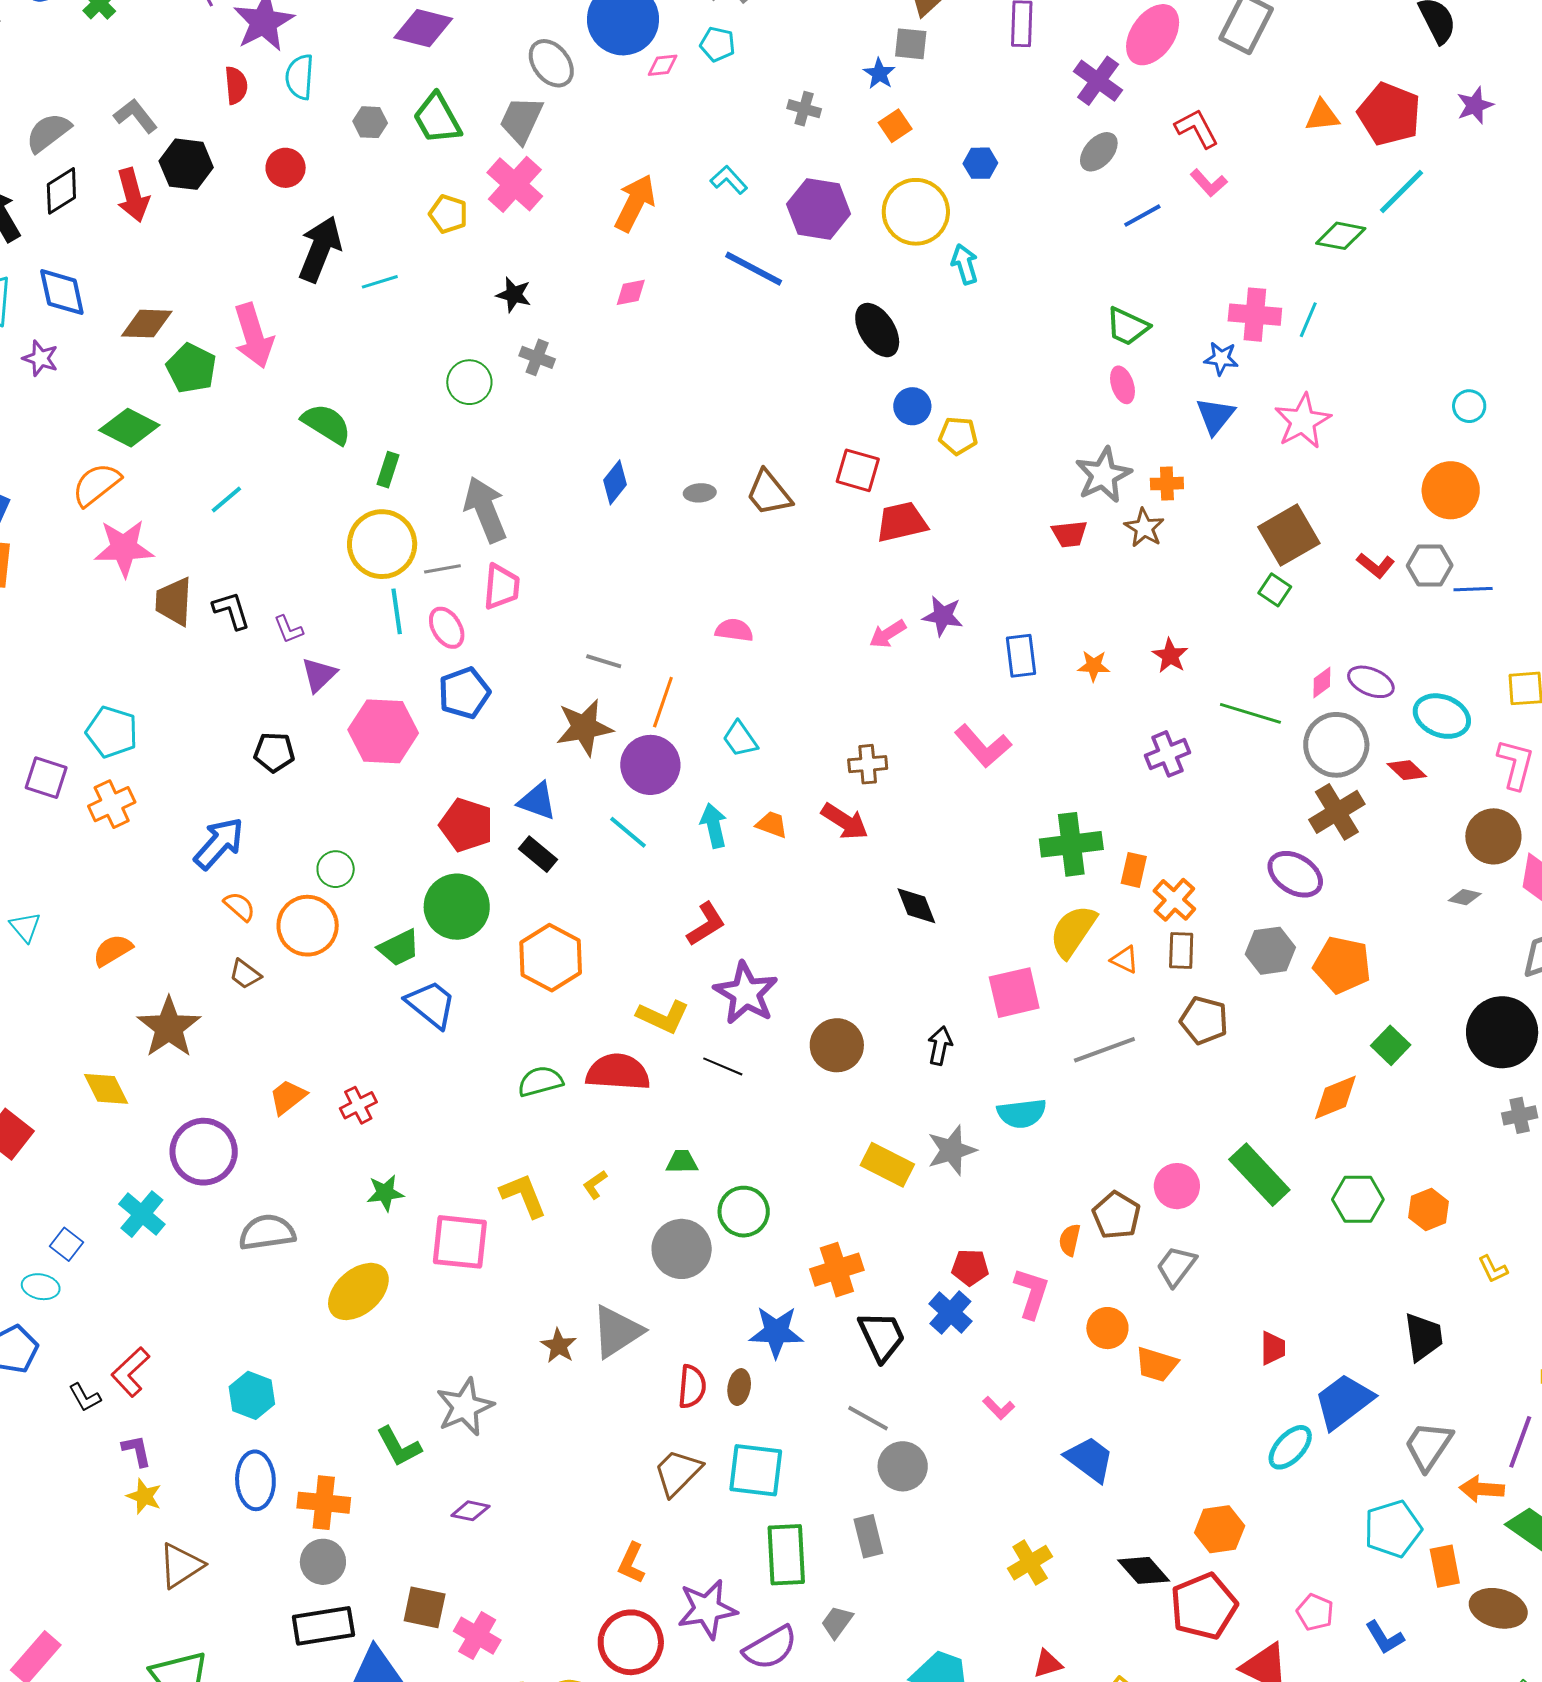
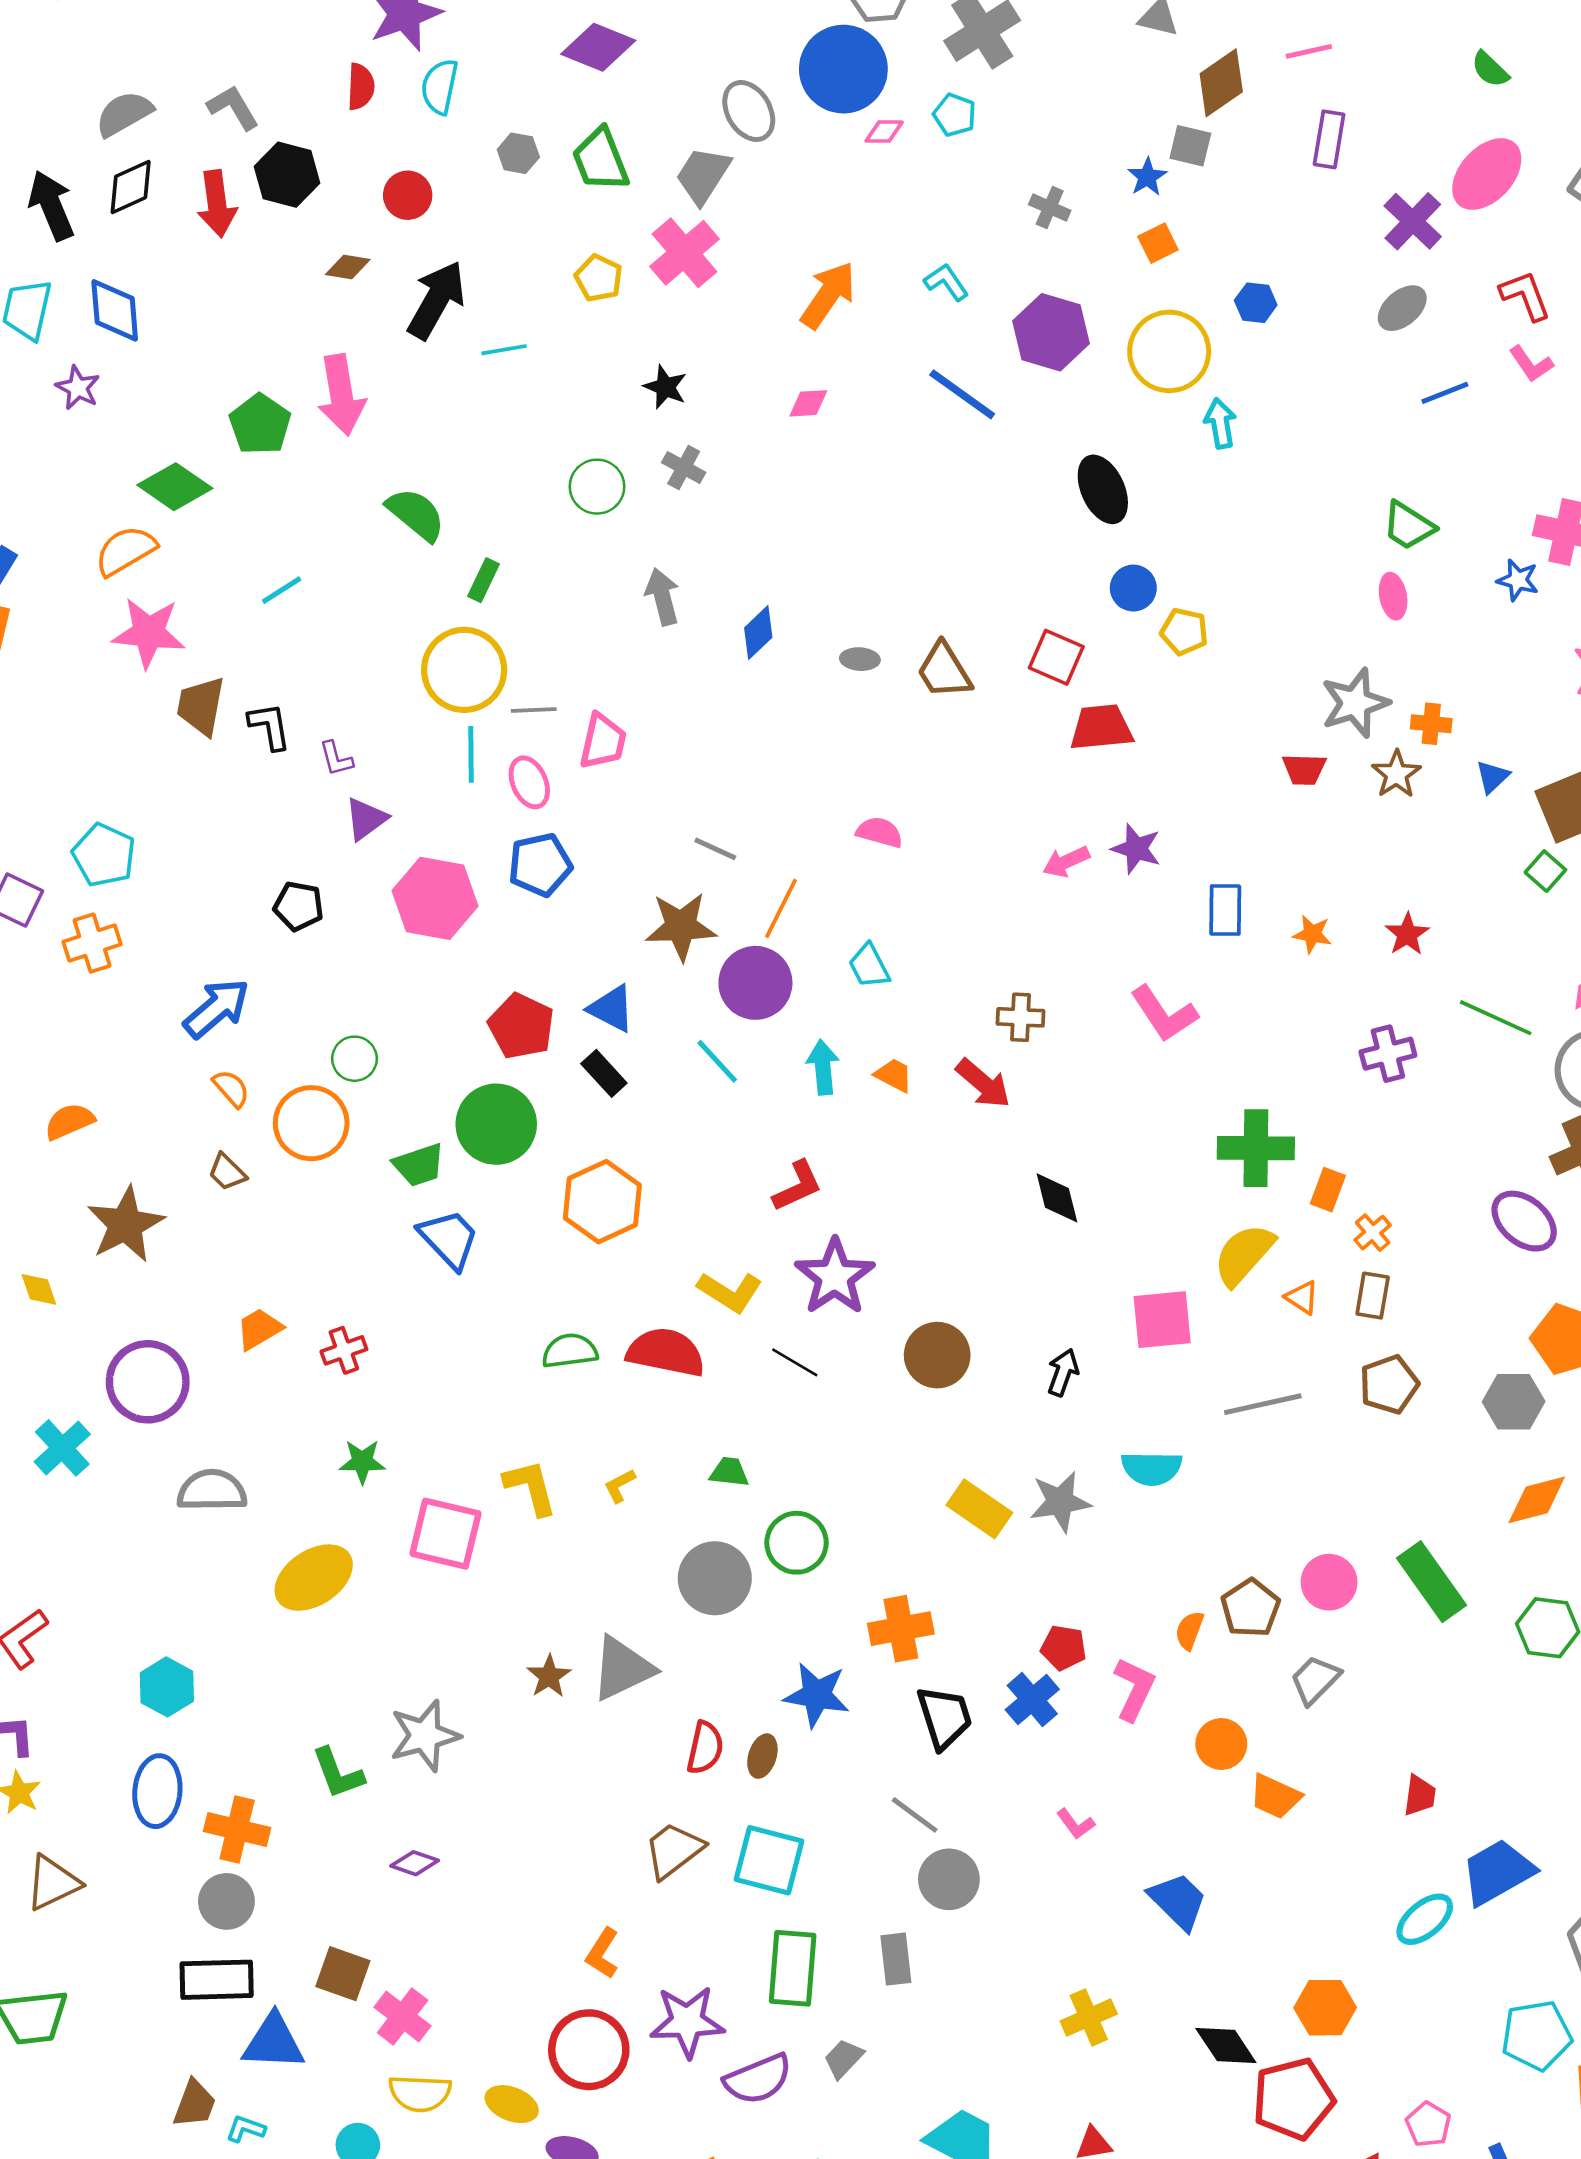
brown diamond: (147, 324) -> (348, 267), moved, size x0.7
blue triangle: (1215, 416) -> (1492, 777), moved, size x0.7
gray arrow: (485, 509) -> (662, 597), moved, size x0.7
orange cross: (1174, 900) -> (1373, 1233), size x0.7
gray hexagon: (1270, 951) -> (1514, 1402), moved
brown pentagon: (1204, 1020) -> (1389, 1384), turned 30
yellow diamond: (106, 1089) -> (39, 1289), size x0.7

